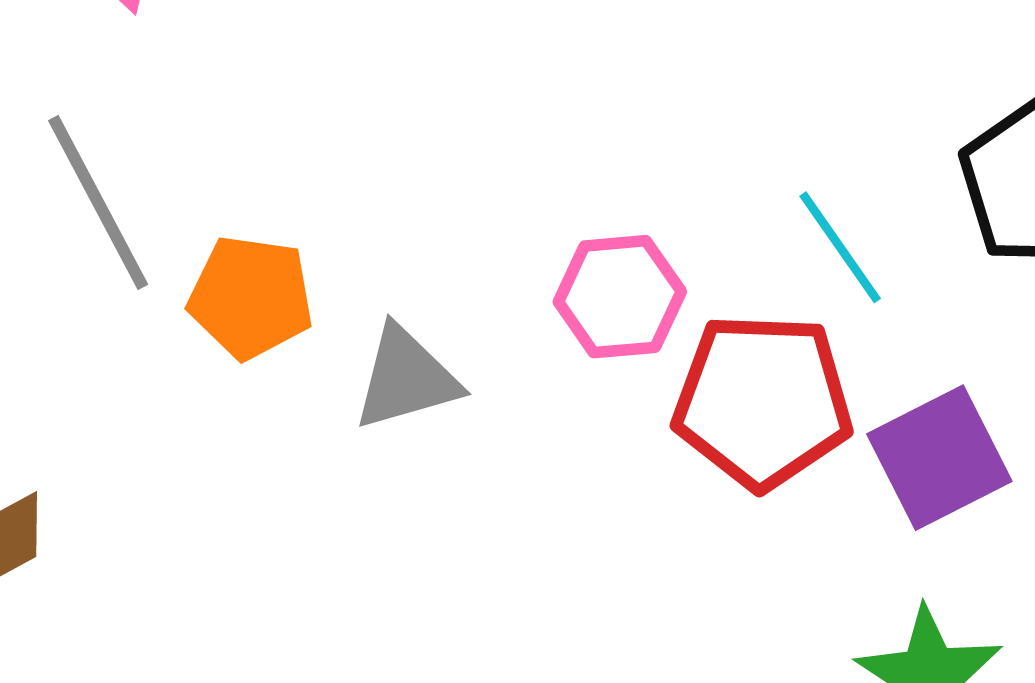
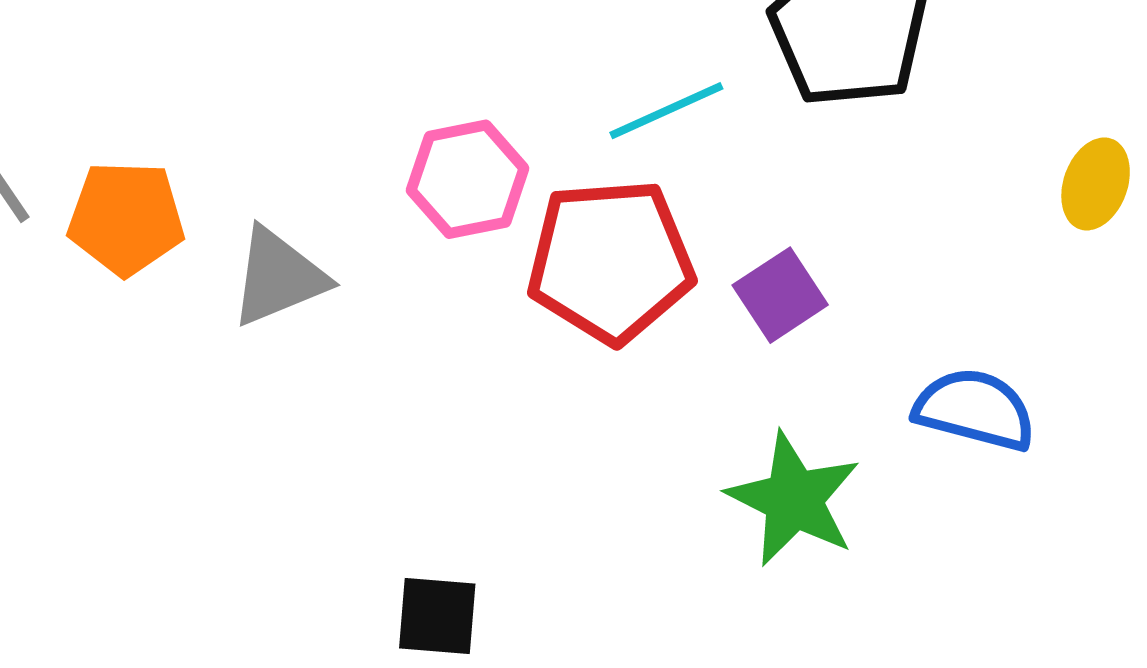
cyan line: (840, 247) -> (666, 111), turned -73
purple square: (939, 458) -> (780, 295), size x0.7

